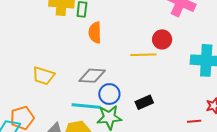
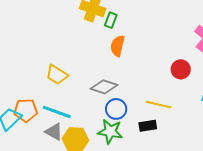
yellow line: (143, 55) -> (159, 105), moved
cyan line: (86, 106) -> (57, 112), moved

